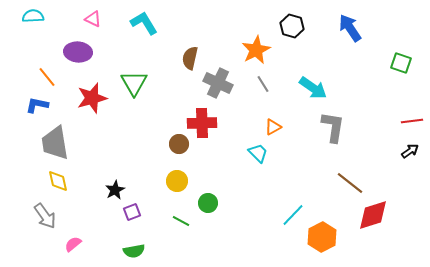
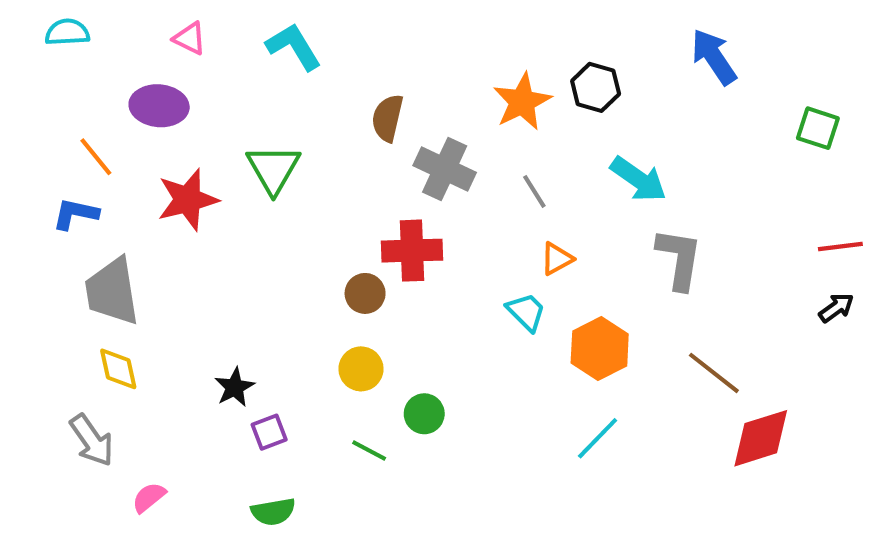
black hexagon: (292, 26) -> (596, 87), moved
gray line: (263, 84) -> (534, 191), moved
orange hexagon: (322, 237) -> (600, 348), moved

